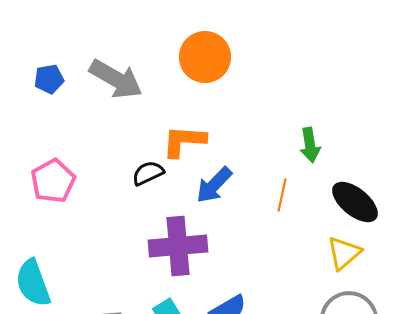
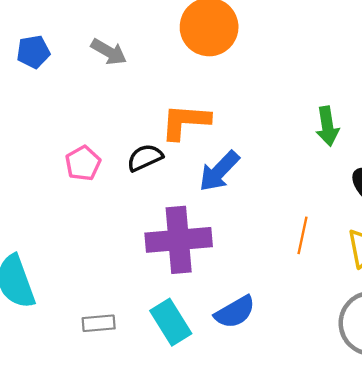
gray arrow: (116, 79) -> (109, 52), size x0.6
pink pentagon: (53, 181) -> (83, 163), moved, size x0.7
orange line: (282, 195) -> (303, 235), moved

